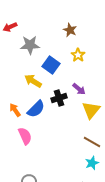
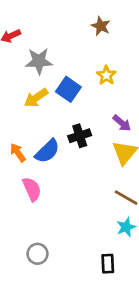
brown star: (70, 30) -> (101, 26), moved
yellow arrow: (33, 81) -> (36, 98), moved, turned -66
purple arrow: (79, 89) -> (122, 123), moved

